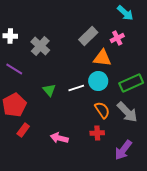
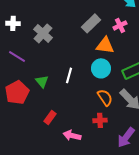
white line: (76, 88) -> (69, 75), moved, turned -56
green triangle: (49, 90) -> (42, 81), moved
red rectangle: (23, 130) -> (50, 117), moved
pink arrow: (59, 138) -> (72, 135), moved

